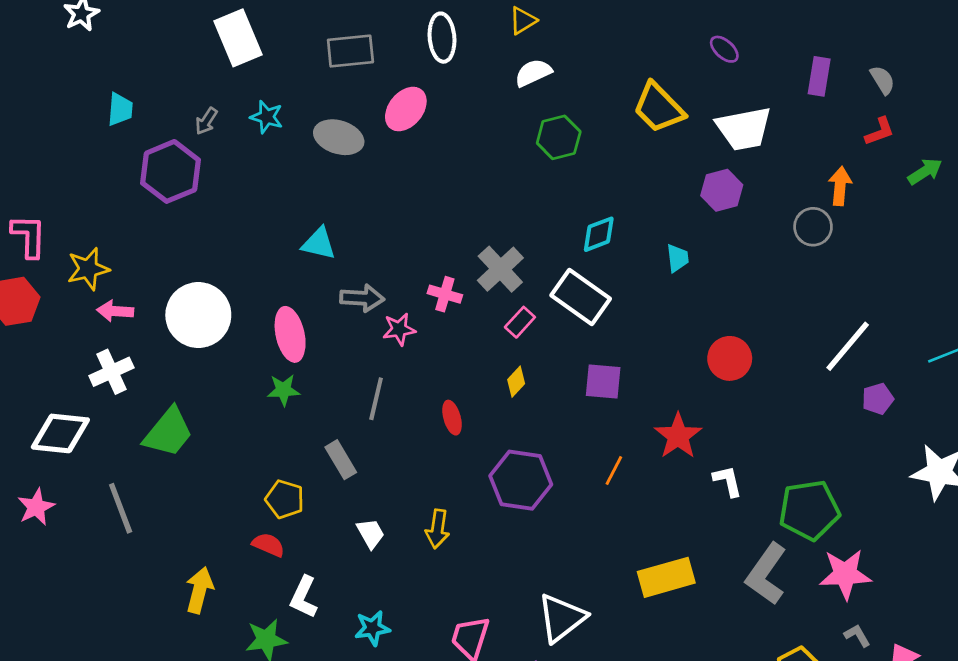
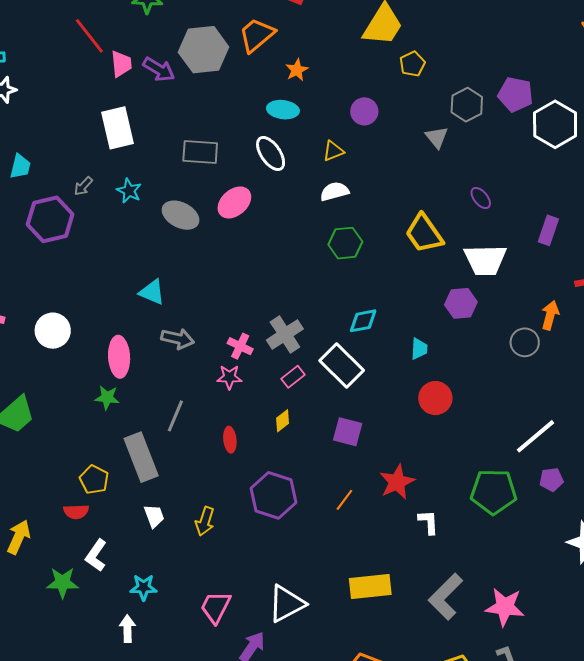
white ellipse: (442, 38) -> (271, 153), turned -39
white circle: (198, 315) -> (53, 331), size x0.7
pink star: (399, 329) -> (229, 377), moved
red circle: (730, 358) -> (435, 398), moved
gray rectangle: (341, 460) -> (141, 457), size x1.6
green pentagon: (809, 510) -> (494, 492), moved
red semicircle: (268, 545) -> (76, 512), turned 145

